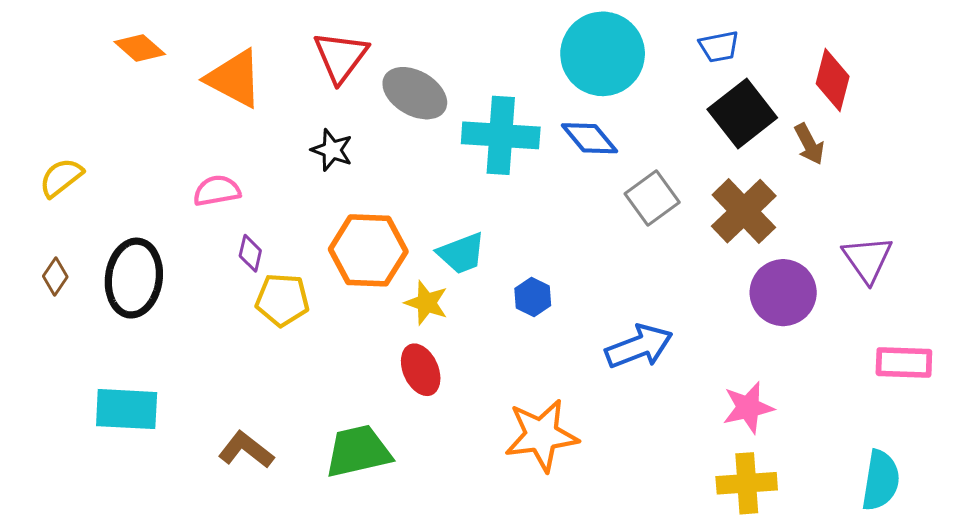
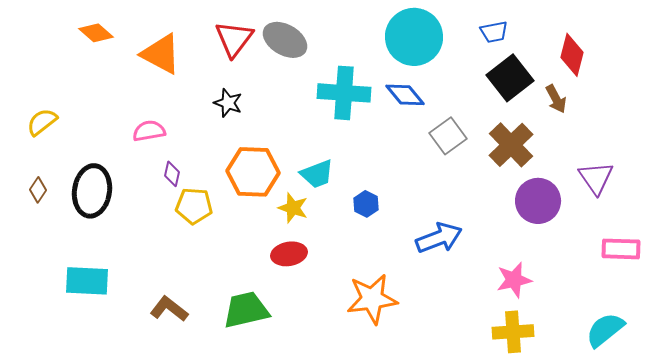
gray ellipse: (415, 93) -> (285, 40), moved
red ellipse: (421, 370) -> (289, 254), turned -76
cyan semicircle: (881, 480) -> (605, 330), turned -138

